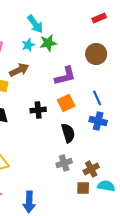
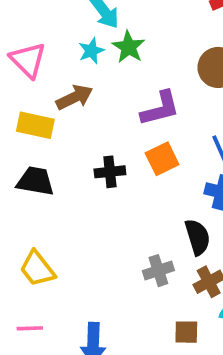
green star: (48, 43) -> (129, 47), turned -30
black semicircle: (68, 133) -> (198, 237), moved
brown square: (83, 188) -> (186, 332), moved

